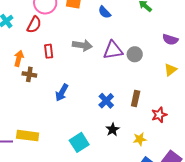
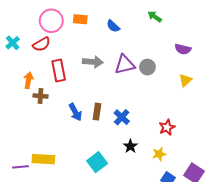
red semicircle: (34, 25) -> (41, 44), turned 36
red rectangle: (49, 51) -> (59, 71), size x1.5
blue arrow: (62, 93) -> (75, 112), turned -54
brown rectangle: (136, 99) -> (97, 112), moved
red star: (159, 115) -> (167, 127), moved

